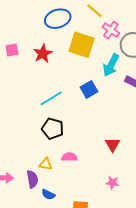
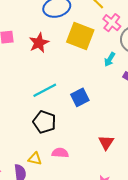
cyan arrow: (111, 65) -> (110, 59), size x0.6
blue square: (89, 89) -> (80, 97), moved

